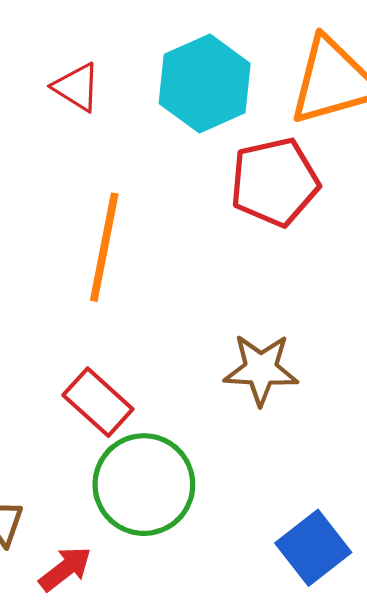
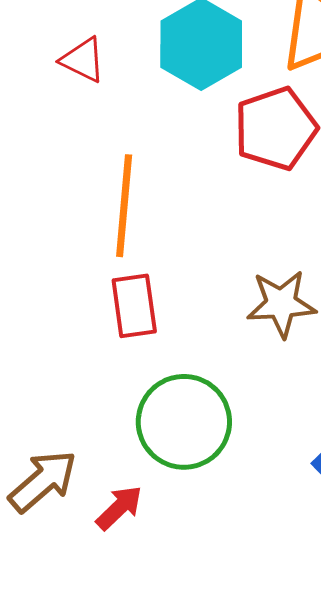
red rectangle: (98, 402) -> (134, 306), moved, turned 46

